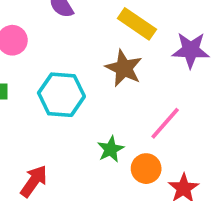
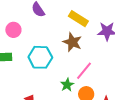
pink line: (165, 123) -> (84, 71), moved

